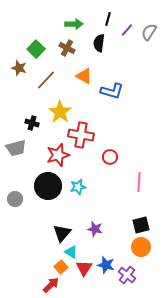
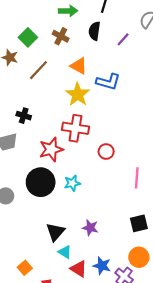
purple line: (127, 30) -> (123, 39), moved
yellow star: (60, 112) -> (78, 94), moved
orange circle: (141, 247) -> (139, 257), moved
orange square: (61, 267) -> (25, 268), moved
red triangle: (84, 268) -> (79, 269), turned -30

